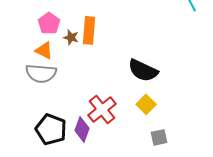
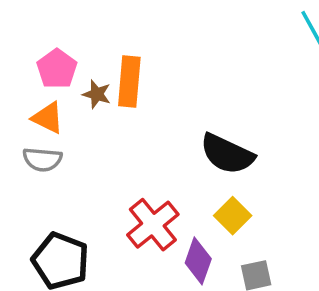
gray semicircle: (41, 73) -> (42, 159), size x0.7
purple diamond: (82, 129) -> (198, 261), moved

